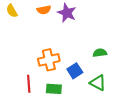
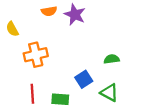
yellow semicircle: (12, 11) -> (12, 29), moved
orange cross: (49, 60) -> (36, 55), moved

